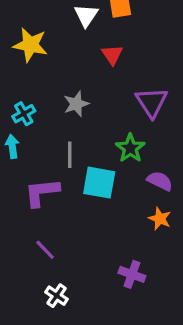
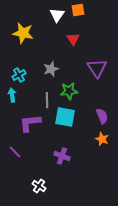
green star: (130, 148) -> (69, 91), moved, turned 30
purple semicircle: (160, 181) -> (102, 116), turned 42
purple line: (45, 250) -> (15, 152), moved
purple cross: (132, 274) -> (62, 156), moved

